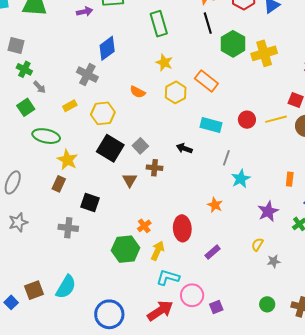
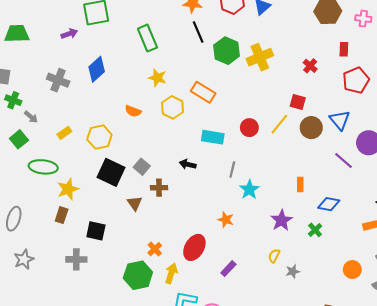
gray cross: (87, 75) -> (58, 80), moved
yellow line: (276, 119) -> (279, 124), turned -30
yellow star: (67, 160) -> (68, 189), turned 30
red ellipse: (182, 228) -> (194, 247), turned 40

